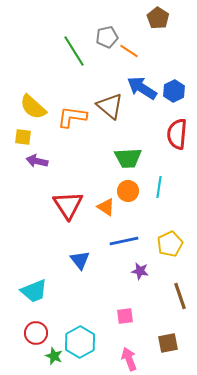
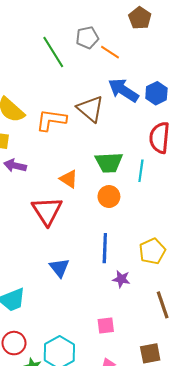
cyan line: (159, 187) -> (141, 171), moved
orange triangle: (106, 207) -> (69, 179), moved
blue line: (124, 241) -> (105, 248), turned -76

